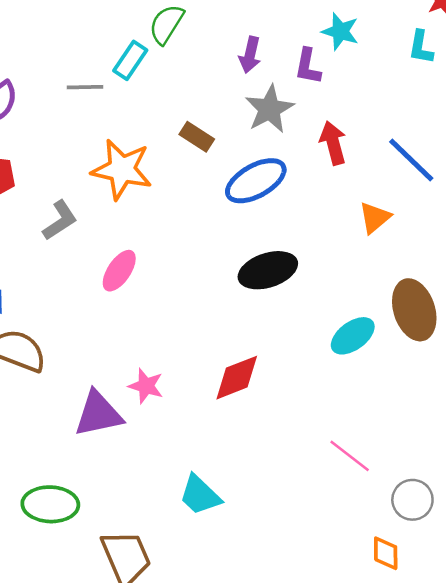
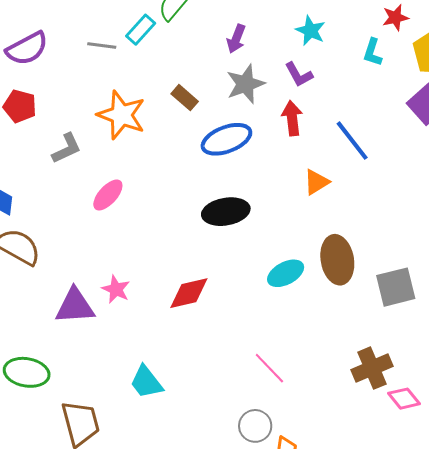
purple L-shape: (308, 66) -> (299, 75), moved, turned -48
gray circle: (412, 500) -> (255, 426), moved

